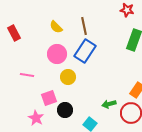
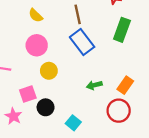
brown line: (84, 26) -> (78, 14), moved
blue rectangle: (85, 51) -> (82, 42), moved, turned -70
green arrow: (109, 104) -> (94, 85), moved

